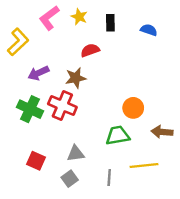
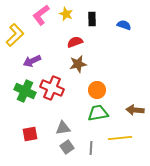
brown star: (76, 78) -> (78, 64), moved
orange circle: (133, 108) -> (97, 90), moved
red square: (36, 161) -> (30, 134), turned -35
gray square: (70, 179) -> (67, 147), moved

